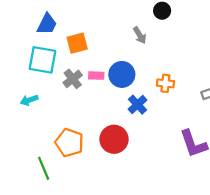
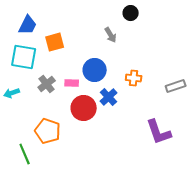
pink rectangle: (96, 76) -> (72, 83), moved
gray cross: (73, 79) -> (47, 84), moved
red circle: (114, 139) -> (84, 108), moved

